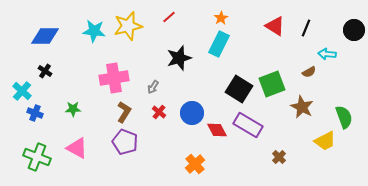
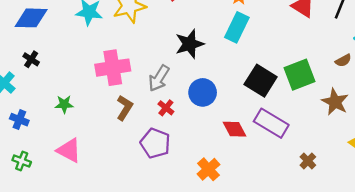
gray arrow: (153, 87) -> (159, 78), size x1.6
blue cross: (35, 113) -> (19, 120), moved
blue circle: (192, 113) -> (203, 92), moved
purple pentagon: (125, 142) -> (155, 143), moved
green cross: (37, 157) -> (22, 161), size x0.6

